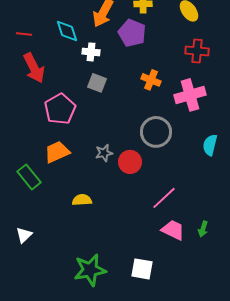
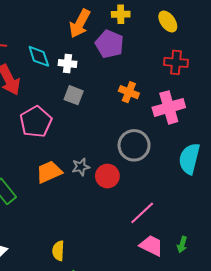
cyan diamond: (67, 31) -> (39, 56), moved
cyan semicircle: (210, 145) -> (189, 159), size x1.4
orange trapezoid: (57, 152) -> (49, 172), moved
yellow semicircle: (82, 200) -> (58, 251), moved, turned -84

